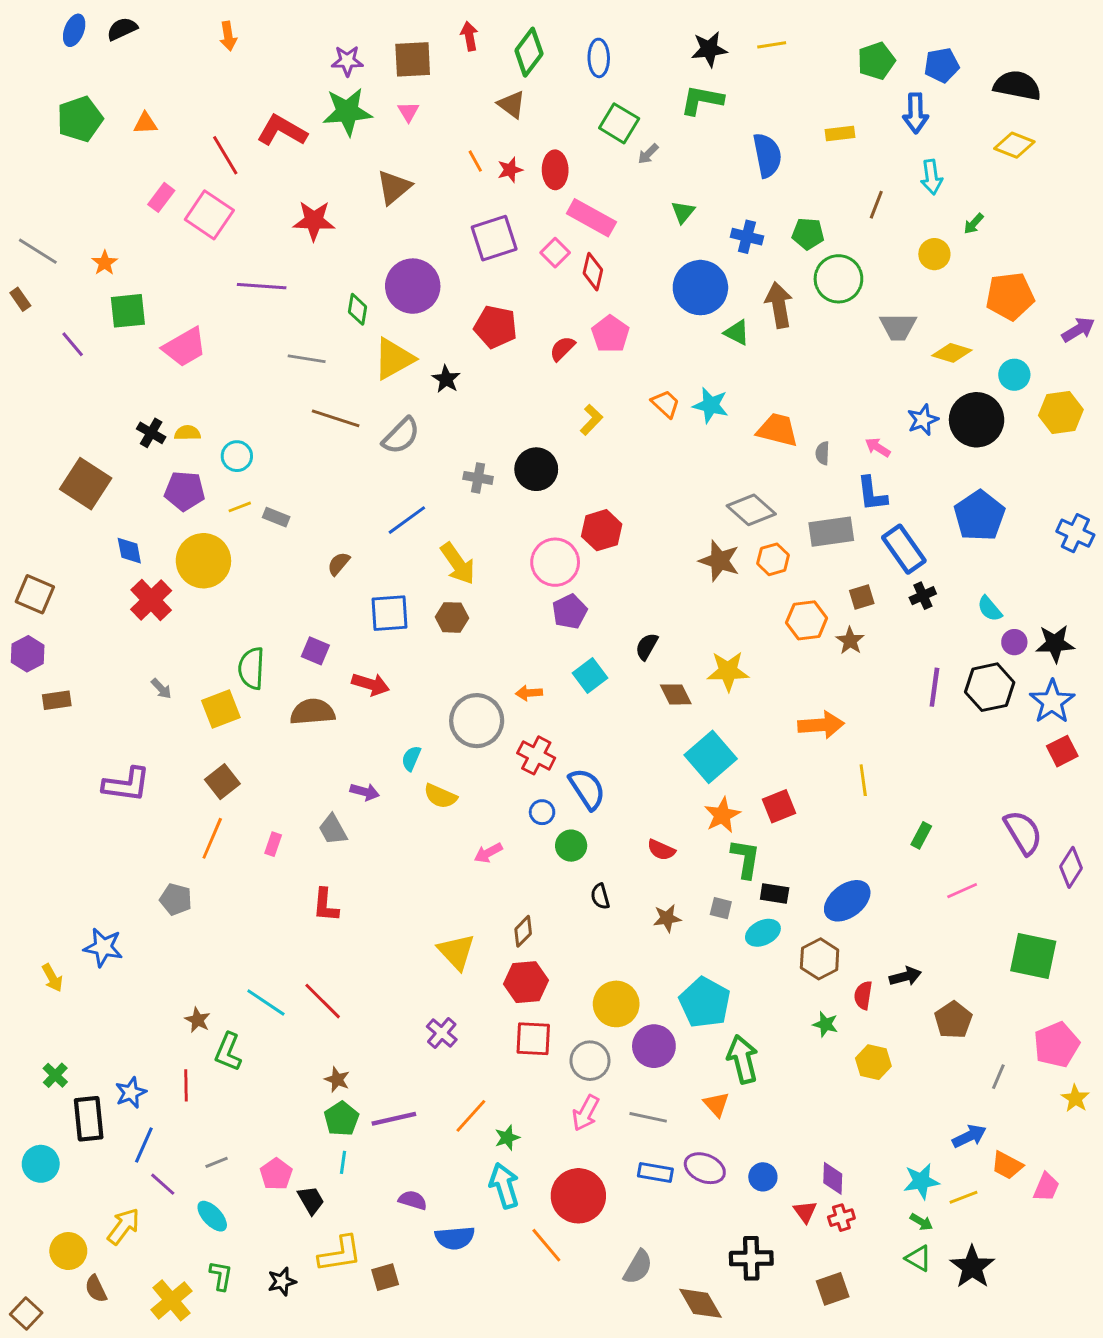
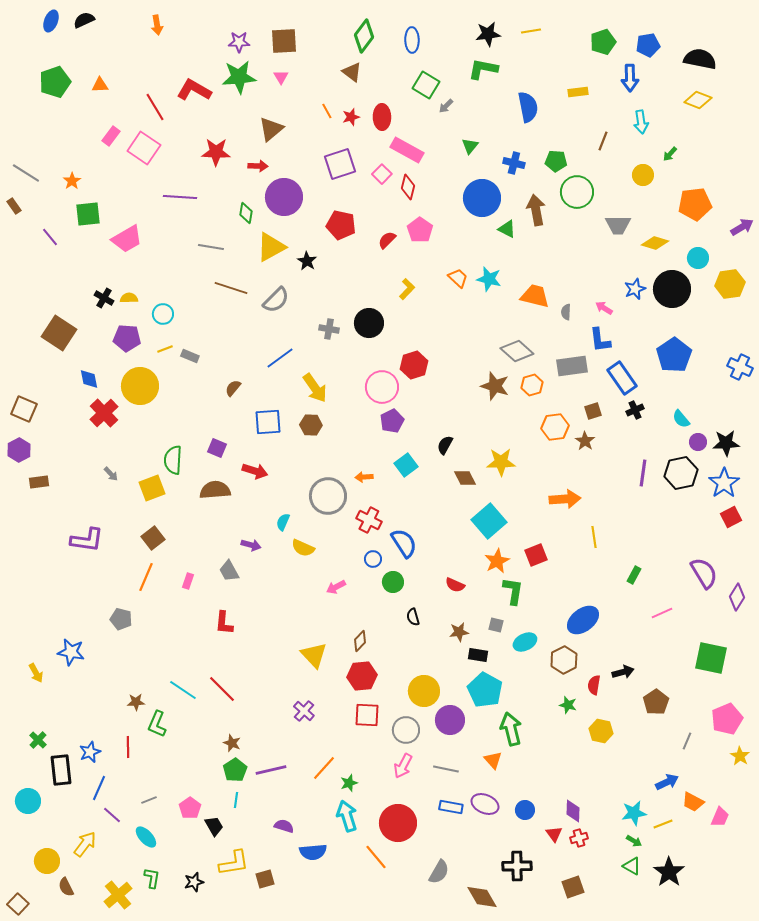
red arrow: (469, 36) -> (258, 166), moved, turned 102
black rectangle: (775, 894) -> (478, 655), moved
brown star: (198, 1020) -> (136, 702), turned -30

